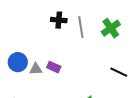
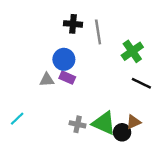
green cross: (111, 28) -> (132, 51), moved
blue circle: (18, 62) -> (64, 59), moved

